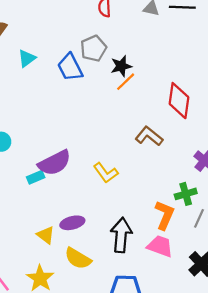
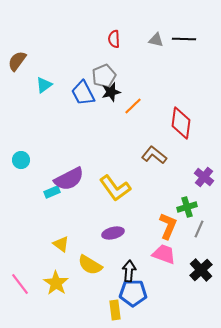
black star: (121, 66) -> (111, 92), moved
yellow L-shape: (106, 173) -> (115, 188), size x1.4
purple ellipse: (72, 223) -> (113, 233), moved
black arrow: (121, 235) -> (129, 271), moved, size x0.7

